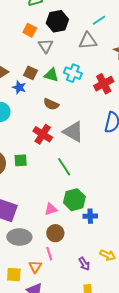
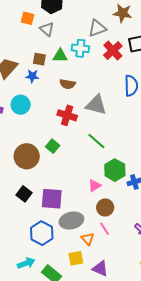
gray triangle: (88, 41) -> (97, 28), moved
green square: (21, 160) -> (53, 146), turned -32
orange triangle: (35, 267) -> (88, 239), moved

